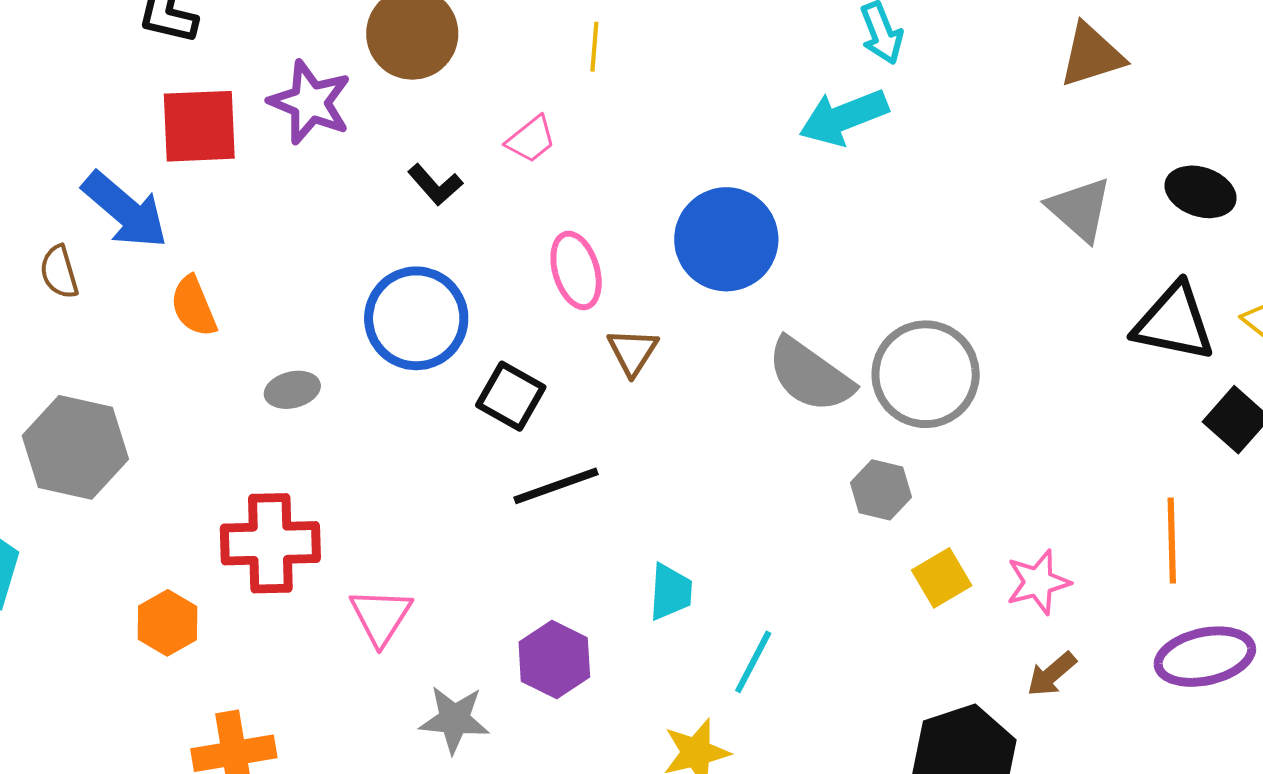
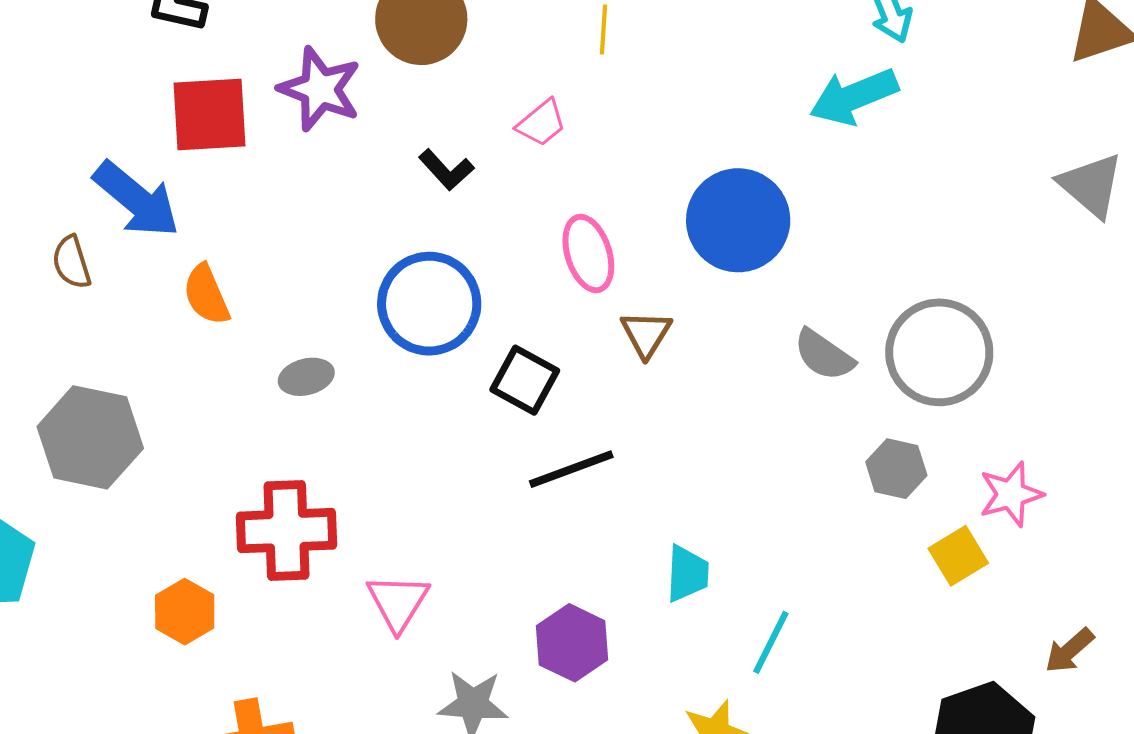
gray semicircle: (810, 375) -> (824, 355), size x0.7
pink star: (1038, 582) -> (1011, 494), moved

